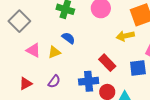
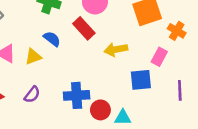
yellow arrow: (125, 36) -> (116, 50), moved
red rectangle: (107, 63) -> (84, 28), moved

